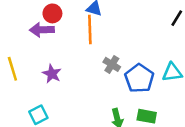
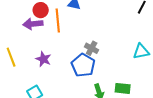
orange line: (90, 29) -> (58, 20), moved
blue pentagon: (139, 78) -> (83, 65), moved

